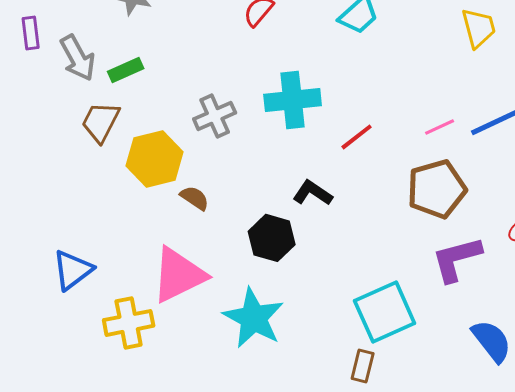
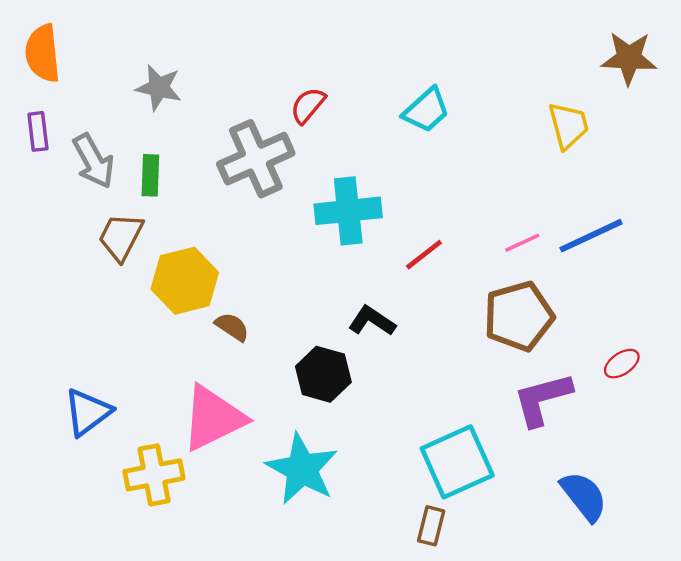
green rectangle: (126, 70) -> (150, 175), turned -64
gray cross: (215, 116) -> (256, 159), moved, size x1.5

